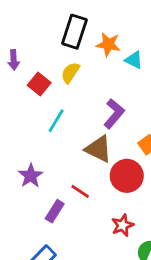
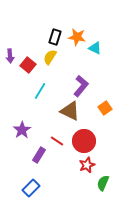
black rectangle: (74, 32) -> (55, 37), moved, size x0.7
purple arrow: (14, 60) -> (10, 56), moved
red circle: (127, 176) -> (84, 141), moved

